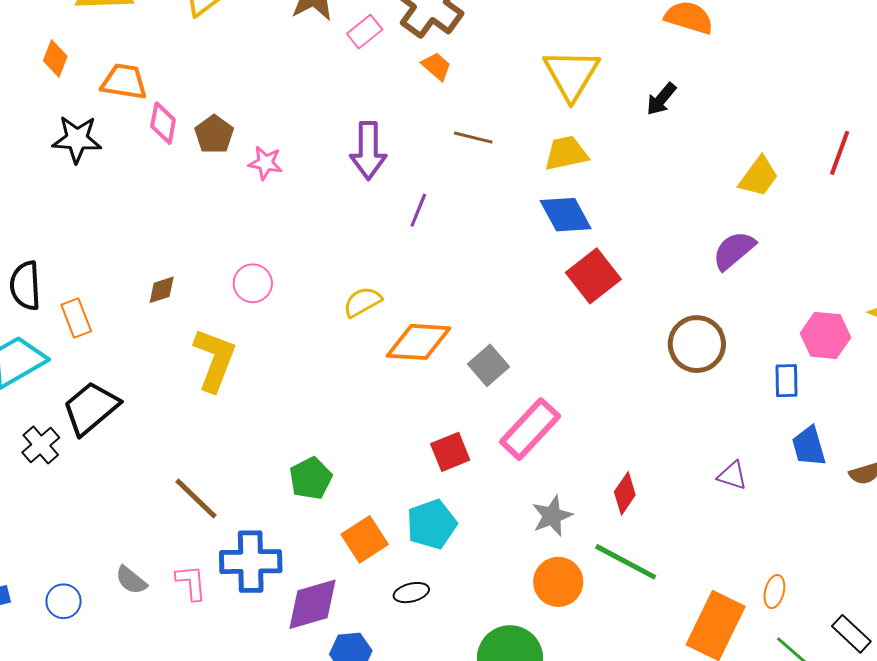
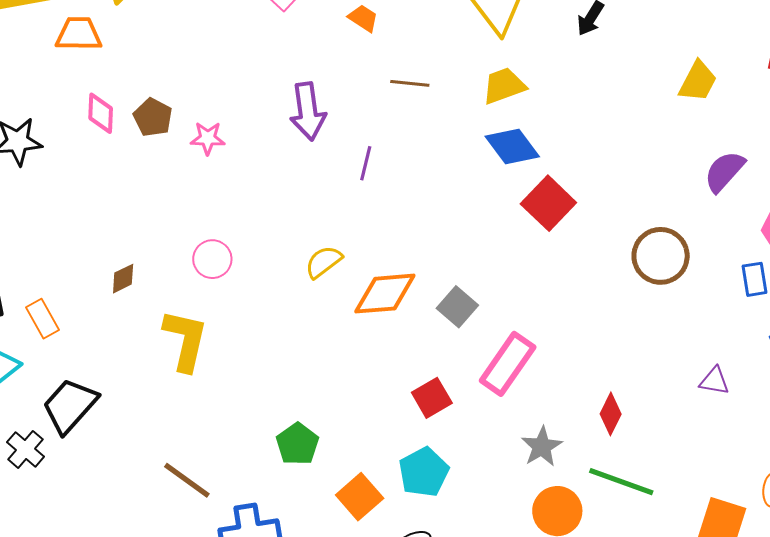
orange trapezoid: (124, 82) -> (79, 34), moved
purple semicircle: (734, 250) -> (724, 171), moved

